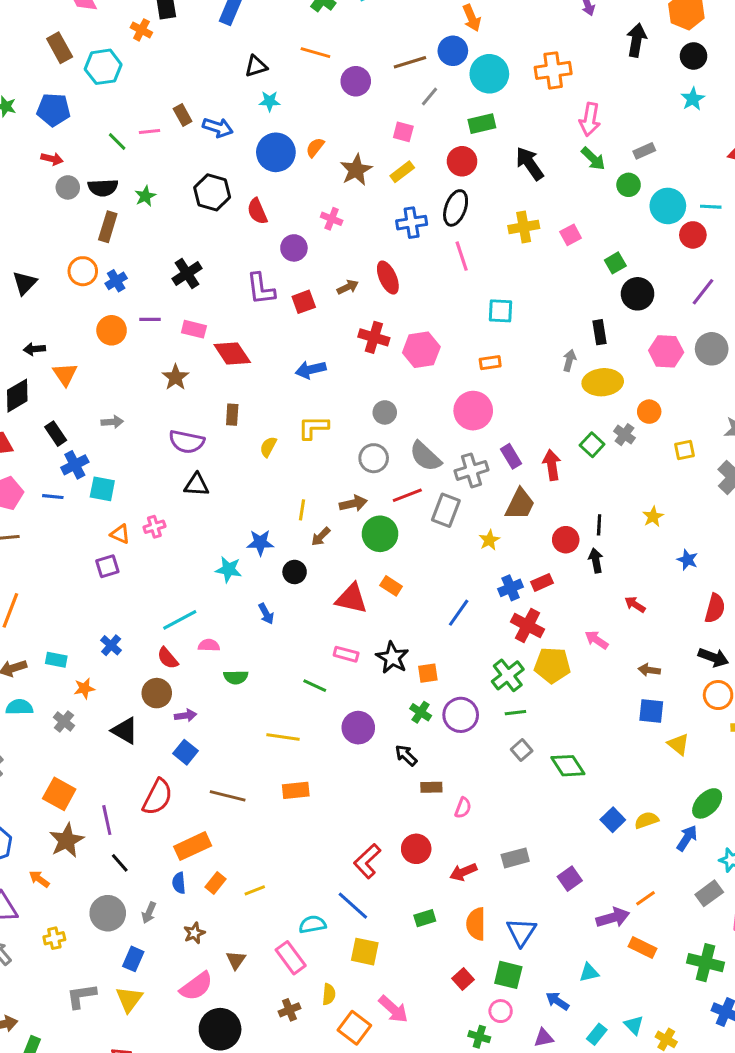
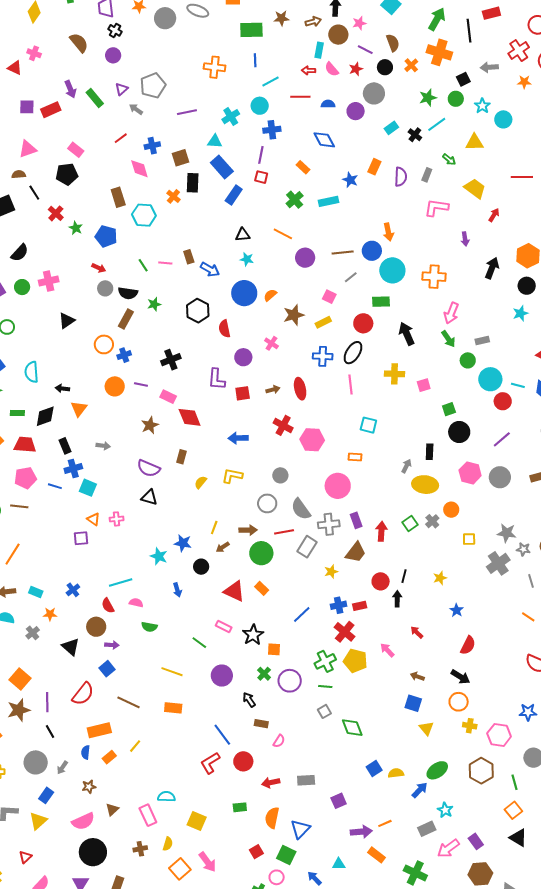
black triangle: (25, 283) -> (67, 321), moved
yellow line: (255, 890) -> (135, 746), moved, turned -40
blue line: (353, 906) -> (222, 735), moved

